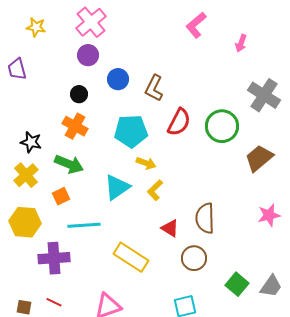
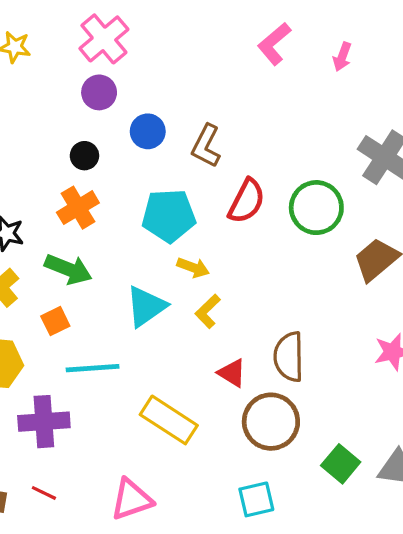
pink arrow: (241, 43) -> (342, 57), moved
orange cross: (75, 126) -> (78, 208), turned 30
brown circle: (194, 258) -> (271, 422), size x1.4

